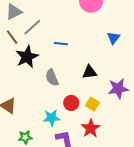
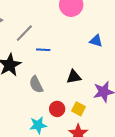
gray line: (32, 27) -> (24, 33), moved
blue triangle: (114, 38) -> (96, 41), turned -48

